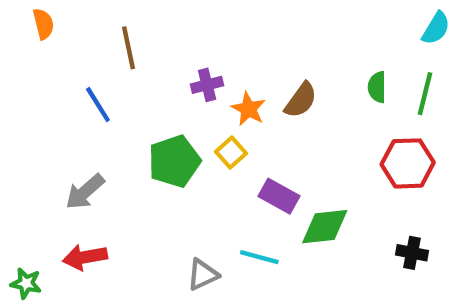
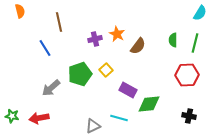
orange star: (248, 109) -> (117, 34), moved
gray arrow: (85, 192) -> (51, 88), moved
green star: (26, 283) -> (12, 116), moved

